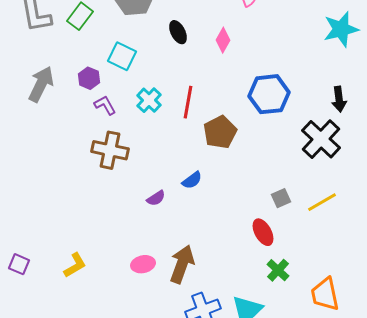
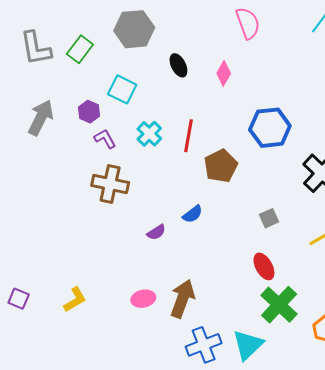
gray square: (281, 198) -> (269, 218), moved
green cross: (278, 270) -> (279, 305), size x1.6

